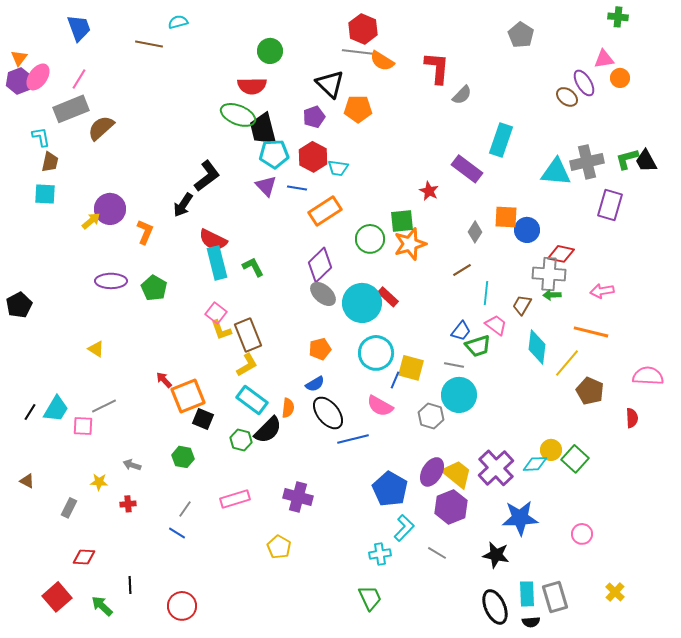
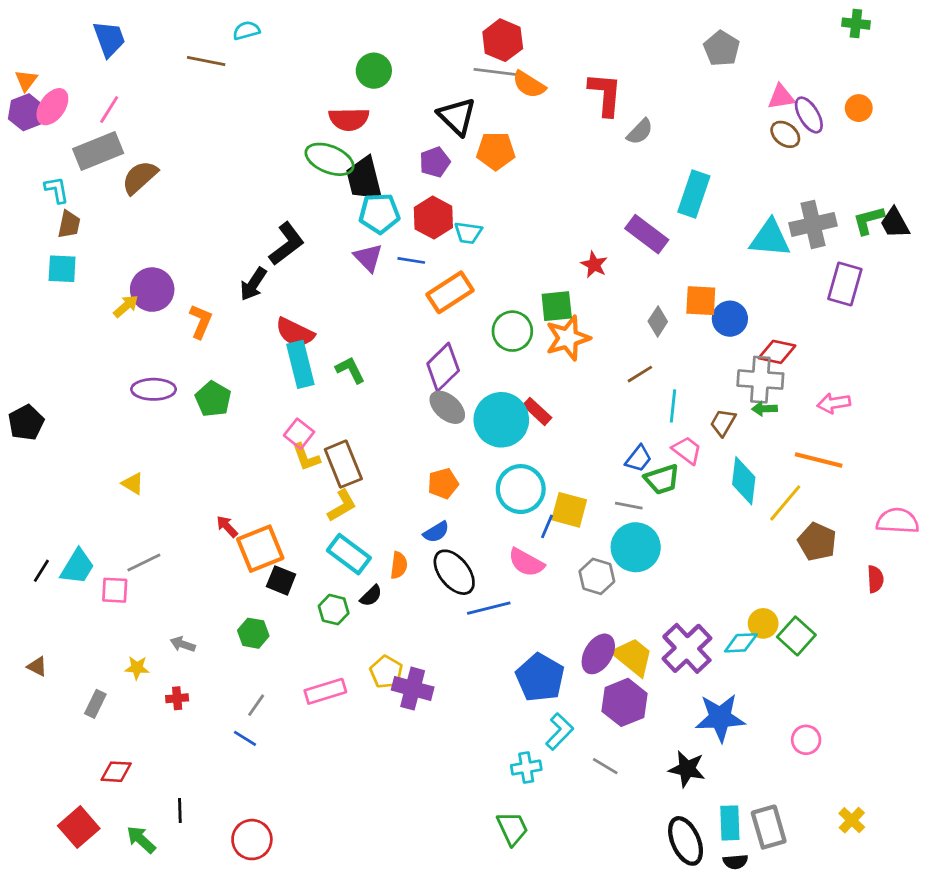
pink triangle: (604, 59) -> (781, 97), moved
black semicircle: (268, 430) -> (371, 596), size x0.6
yellow pentagon: (279, 547) -> (386, 672), moved

